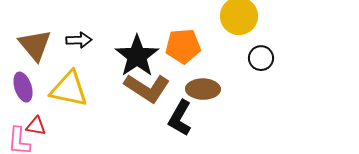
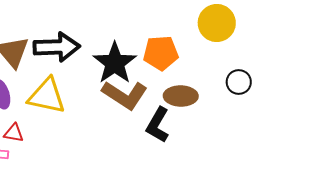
black arrow: (79, 40) -> (57, 47), size x1.8
black circle: (261, 58) -> (239, 82), moved

